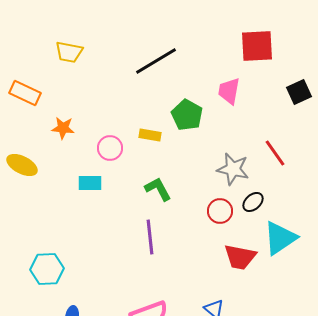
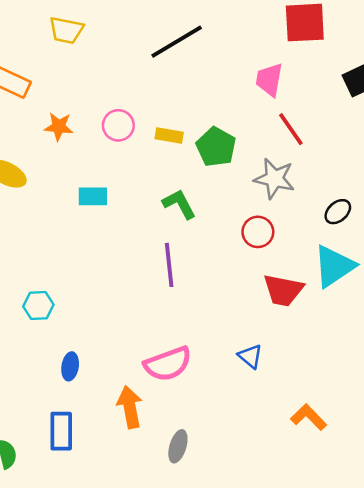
green pentagon: (187, 115) -> (216, 147), moved
pink circle: (110, 148) -> (118, 125), moved
red line: (275, 153) -> (291, 129), moved
black ellipse: (253, 202) -> (338, 212), moved
cyan hexagon: (47, 269) -> (38, 305), size x0.7

